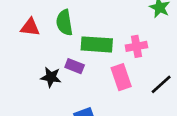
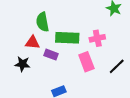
red triangle: (30, 27) -> (32, 42), moved
black star: (51, 77) -> (22, 64), moved

